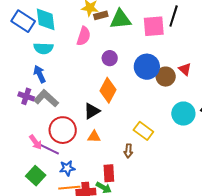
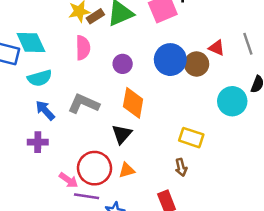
gray L-shape: (46, 98) -> (83, 104), moved
orange triangle: (94, 137) -> (127, 170), moved
pink arrow: (36, 142) -> (69, 180), moved

